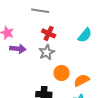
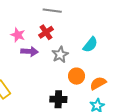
red cross: (49, 33) -> (46, 32), moved, turned 32
cyan semicircle: (85, 35) -> (90, 45), moved

